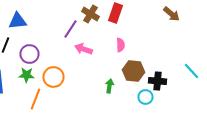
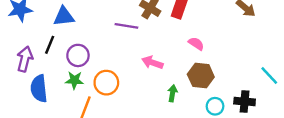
purple line: (70, 29) -> (126, 26), turned 66
pink semicircle: (120, 45) -> (196, 44), moved, turned -56
pink arrow: (84, 49) -> (152, 63), moved
black cross: (158, 81) -> (245, 102), moved

